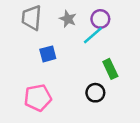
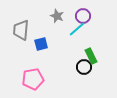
gray trapezoid: (32, 18) -> (21, 30), moved
black circle: (95, 93) -> (84, 67), moved

